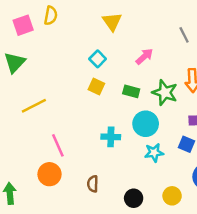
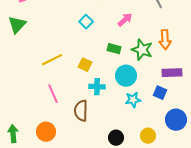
yellow square: (96, 87) -> (85, 65), moved
yellow line: (34, 106) -> (52, 60), moved
orange circle: (49, 174) -> (46, 132), moved
brown semicircle: (93, 184) -> (81, 111), moved, size x1.5

